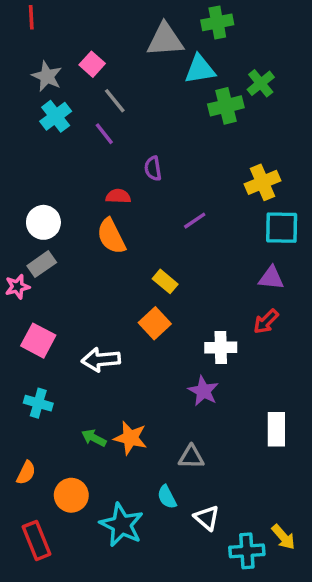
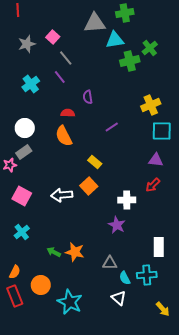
gray star: (47, 76) -> (27, 44), turned 30
cyan cross: (56, 116) -> (31, 84), moved
white arrow: (101, 360) -> (62, 195), moved
cyan cross: (38, 403) -> (22, 232), turned 35
cyan semicircle: (167, 497) -> (125, 278), moved
red rectangle: (36, 540) -> (15, 296), moved
cyan cross: (247, 551) -> (147, 275), moved

